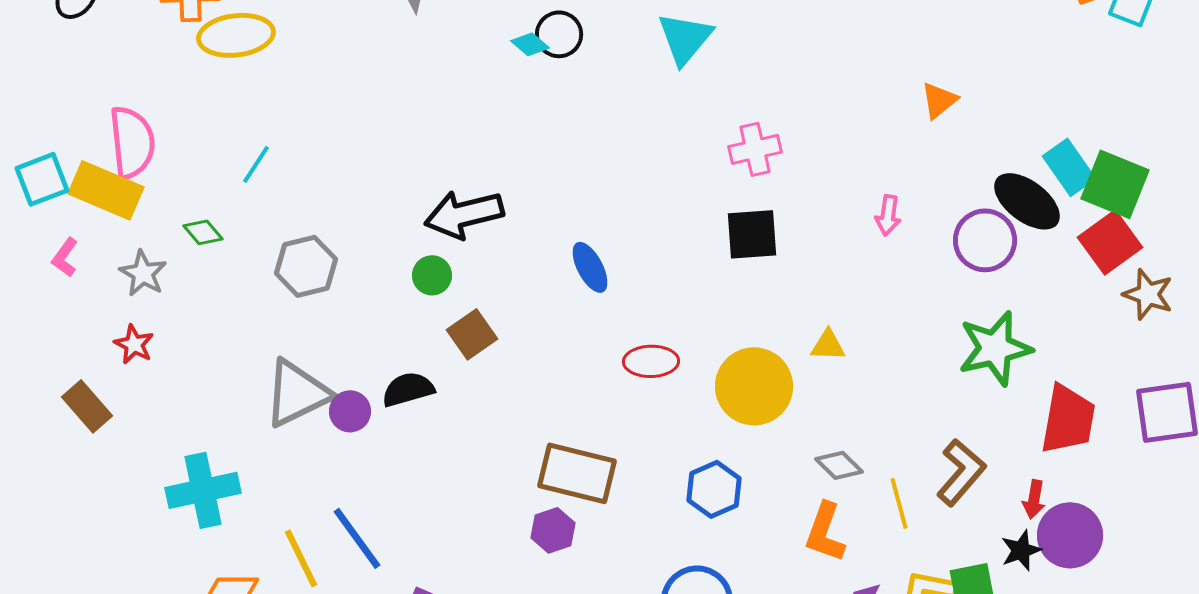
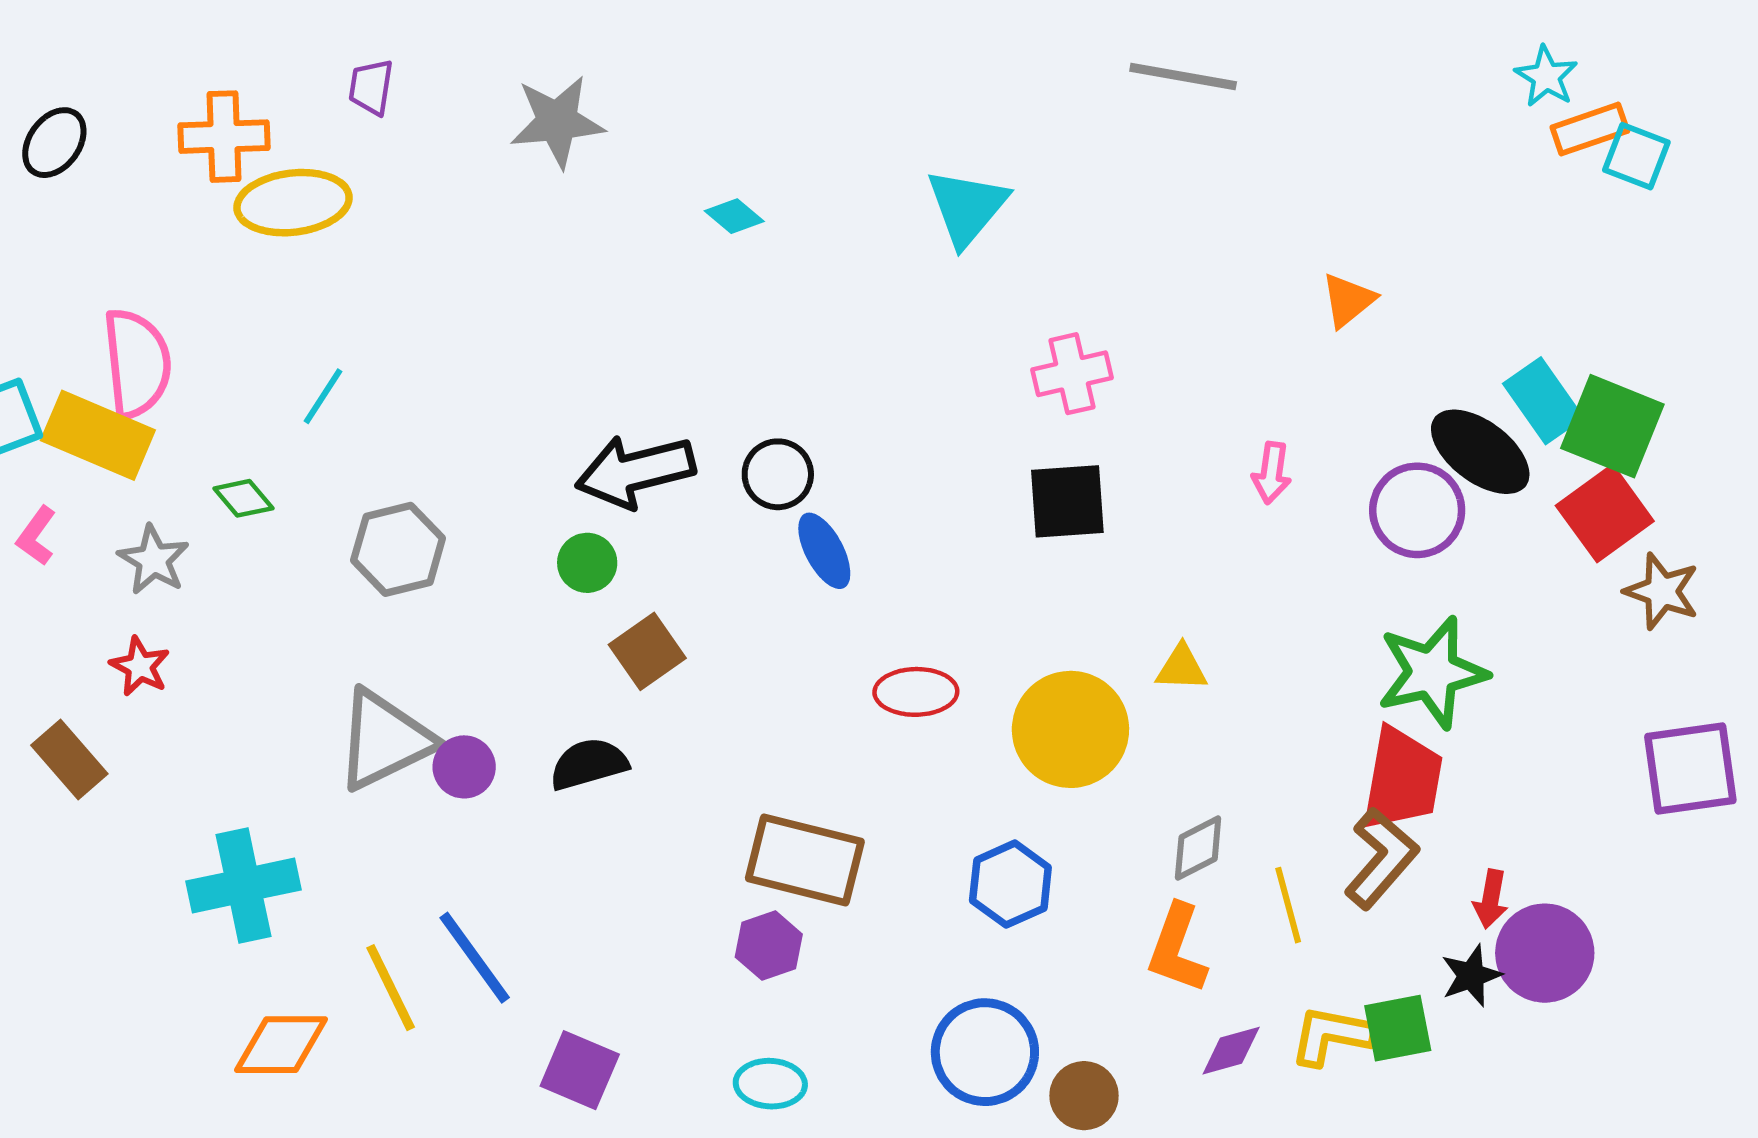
black circle: (559, 34) -> (778, 474), moved
black semicircle: (408, 389) -> (589, 764), moved
red trapezoid: (1068, 419) -> (1402, 779), moved
gray diamond: (839, 465) -> (1198, 848), turned -72

